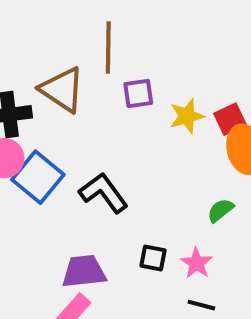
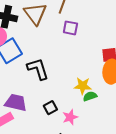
yellow star: (187, 116) -> (83, 86), moved
black square: (153, 258) -> (50, 108), turned 32

